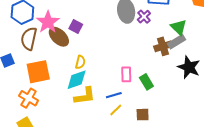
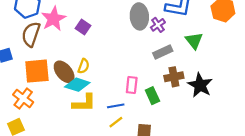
brown ellipse: (59, 37) -> (64, 72), moved
gray rectangle: (176, 42) -> (163, 52), moved
brown cross: (163, 46) -> (174, 77), moved
cyan diamond: (77, 80) -> (77, 85), turned 30

